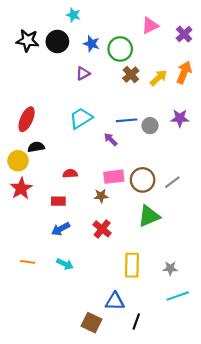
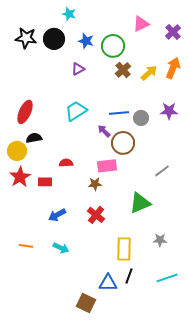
brown circle: (143, 180) -> (123, 143), moved
red rectangle: (58, 201) -> (45, 182), moved
gray star: (170, 268) -> (160, 240), moved
black line: (136, 322) -> (129, 276), moved

